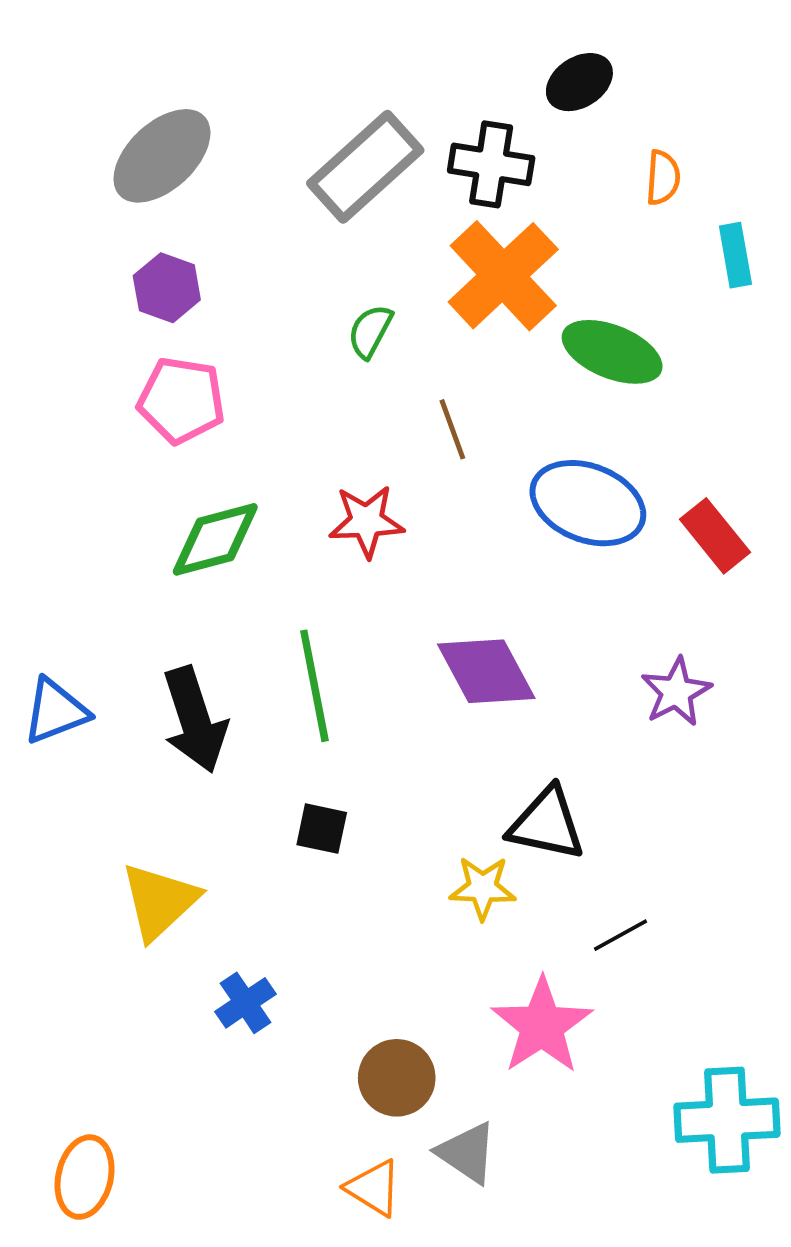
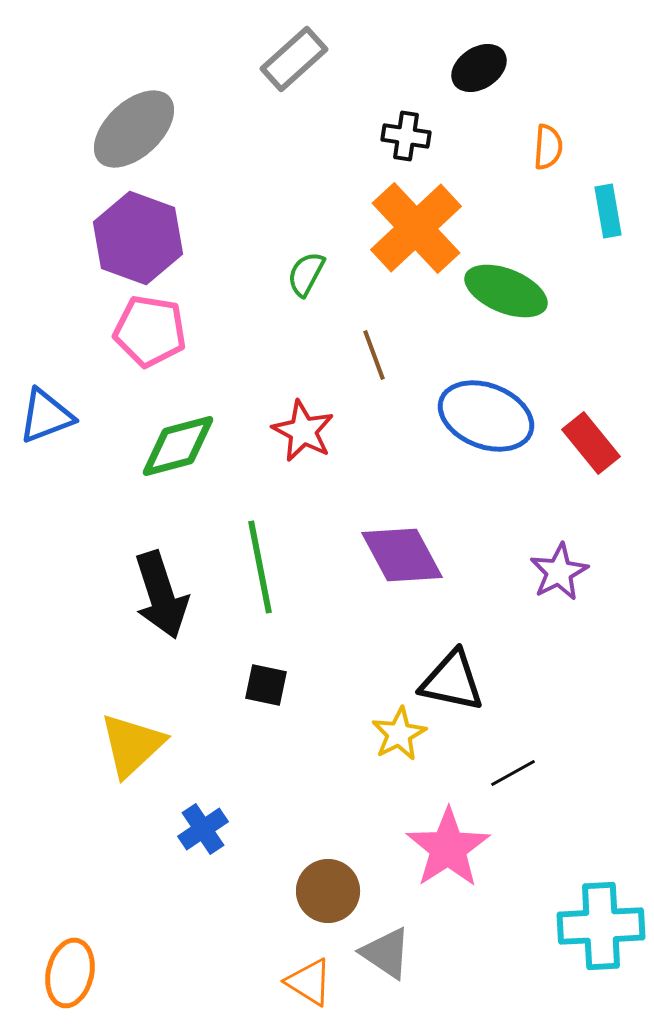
black cross: (491, 164) -> (406, 136), size x0.7
gray rectangle: (365, 167) -> (294, 59), moved, size x0.7
purple hexagon: (167, 288) -> (138, 238), size x1.6
red star: (366, 521) -> (303, 431), turned 30
blue triangle: (56, 711) -> (46, 416), moved
yellow star: (483, 888) -> (399, 734), turned -30

